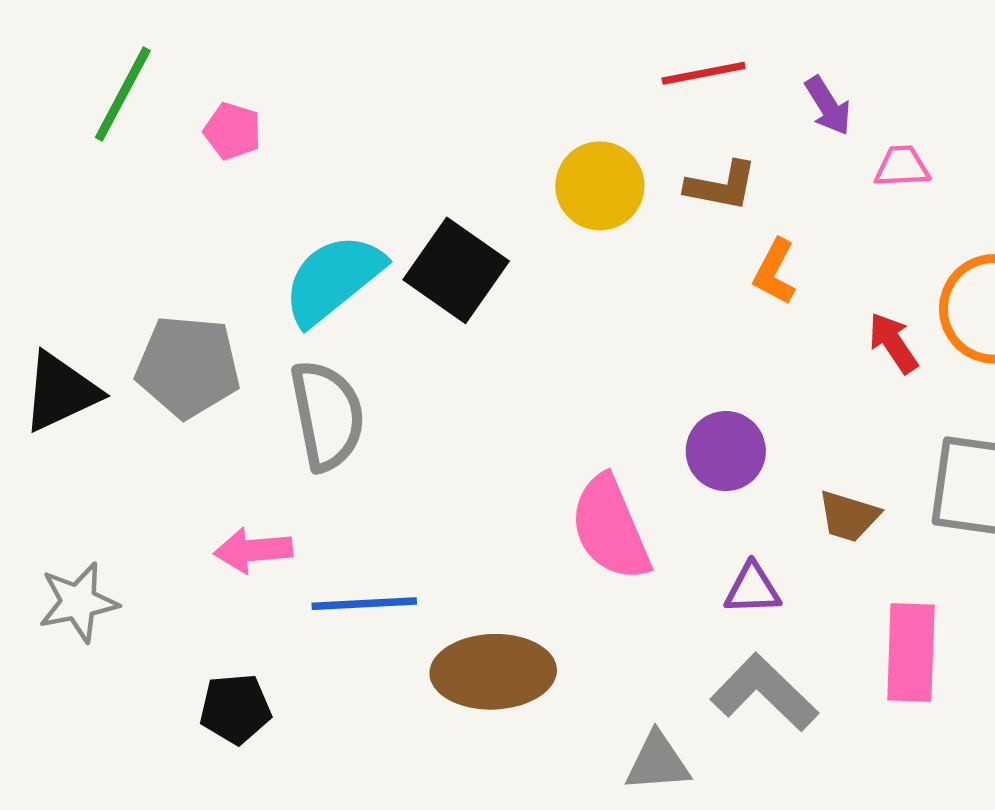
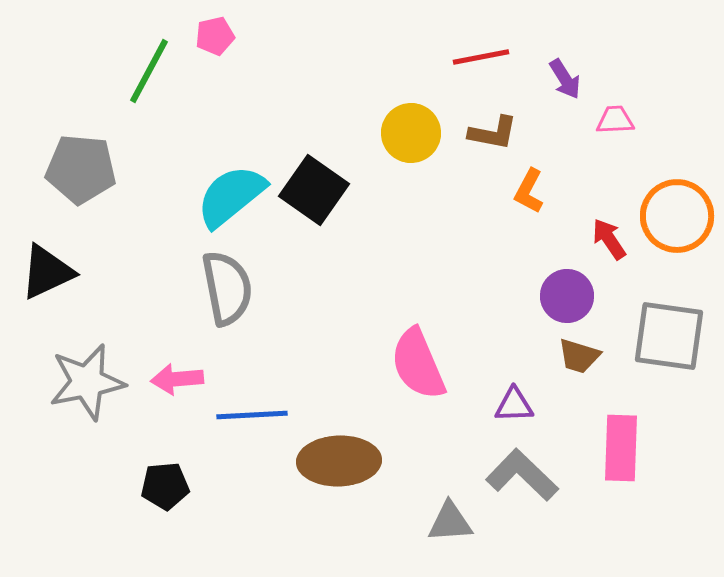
green line: (123, 94) -> (149, 71), moved
pink pentagon: (232, 131) -> (215, 36), moved, turned -30
gray pentagon: (188, 367) -> (81, 169), moved
purple circle: (726, 451) -> (567, 296), moved
gray star: (78, 602) -> (87, 382), moved, size x1.4

